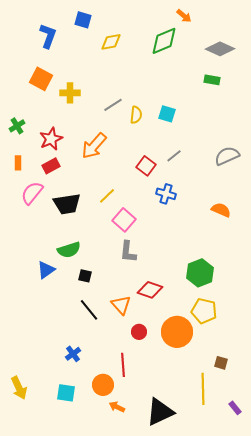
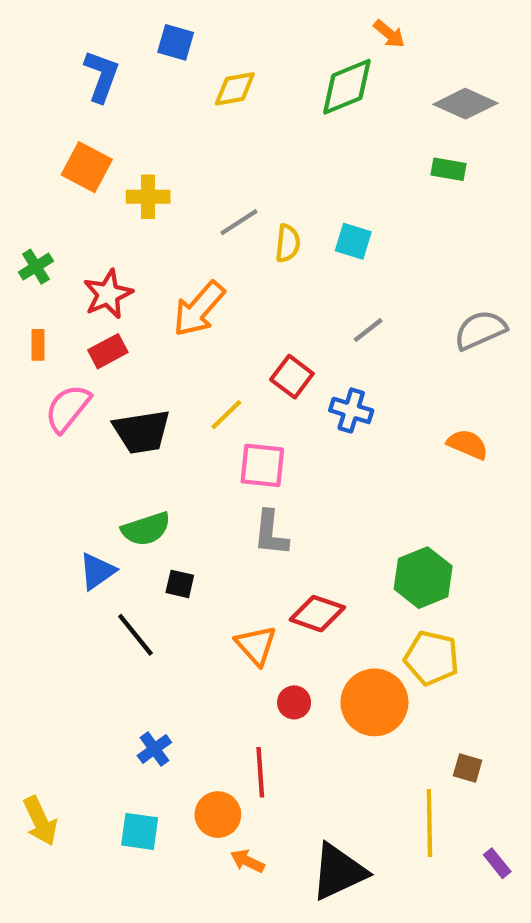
red square: (146, 166) -> (292, 377), moved
pink square: (124, 220) -> (262, 465), turned -35
black line: (89, 310) -> (135, 635), moved

